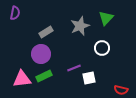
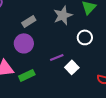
green rectangle: (44, 76) -> (27, 75), moved
white square: (89, 78) -> (72, 67), turned -32

